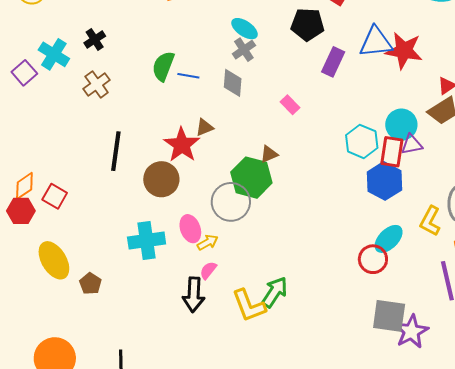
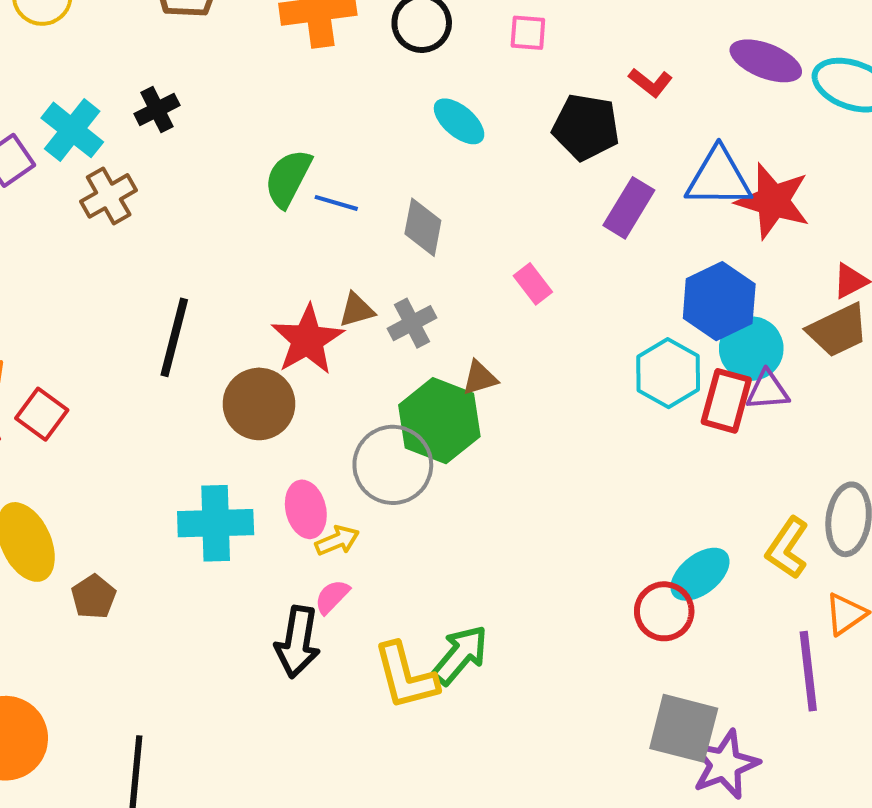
gray cross: (244, 50) -> (412, 323), moved
brown cross: (97, 84) -> (109, 196), moved
blue hexagon: (384, 181) -> (719, 301), moved

